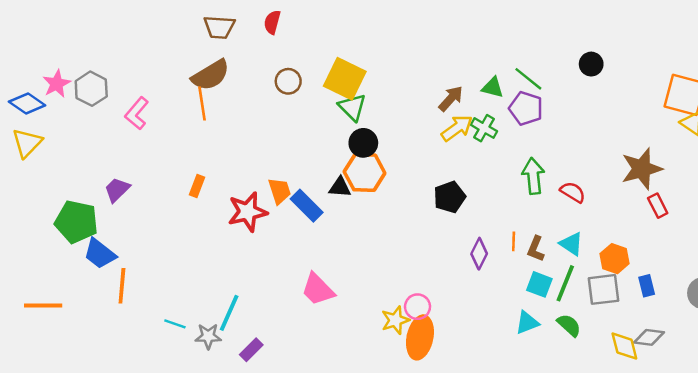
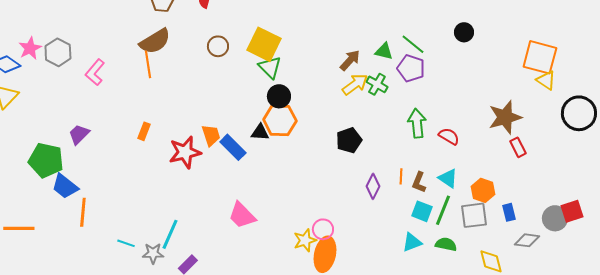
green semicircle: (569, 325) -> (446, 244), turned -30
gray diamond: (649, 337) -> (527, 240), moved

